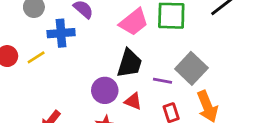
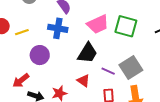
blue cross: (61, 33) -> (58, 28), moved
purple circle: (105, 90) -> (40, 55), moved

